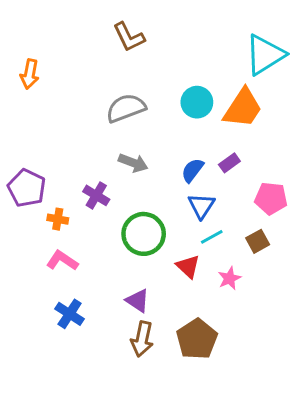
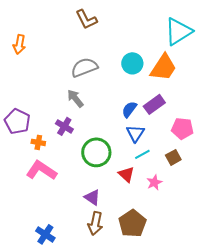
gray arrow: (133, 163) -> (75, 98), moved, turned -150
purple rectangle: (229, 163) -> (154, 104), size x1.5
pink L-shape: (62, 261) -> (41, 170), size x1.4
blue cross: (70, 314) -> (45, 234), moved

